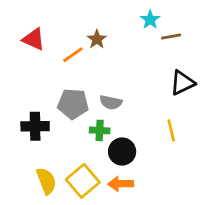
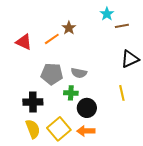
red triangle: (34, 39) -> (24, 42), moved
black cross: (35, 126) -> (33, 102), moved

